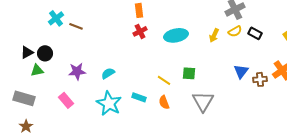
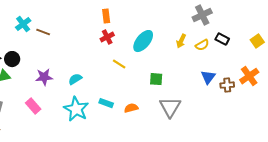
yellow semicircle: (235, 31) -> (202, 45), moved
cyan ellipse: (176, 35) -> (143, 41), turned -40
yellow line: (164, 80) -> (119, 64), moved
orange semicircle: (164, 102) -> (131, 108), turned 96

